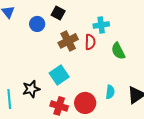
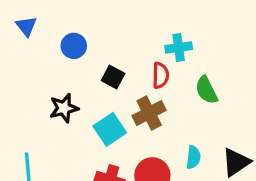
black square: (58, 13) -> (113, 77), moved
brown cross: (68, 41) -> (149, 113), moved
black star: (31, 89) -> (64, 108), moved

